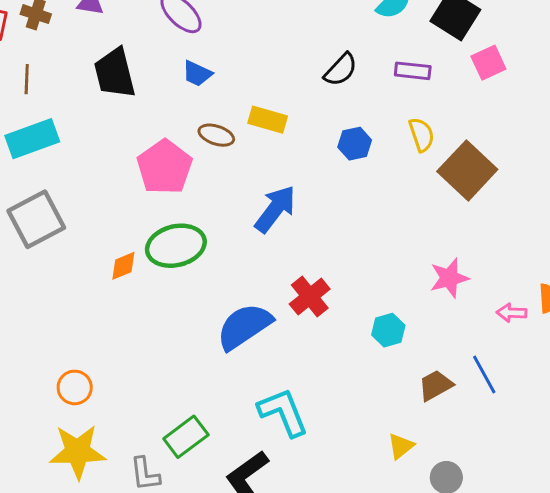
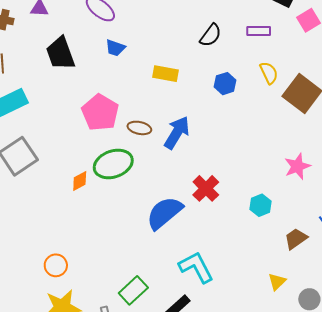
brown ellipse: (216, 135) -> (139, 128), moved

